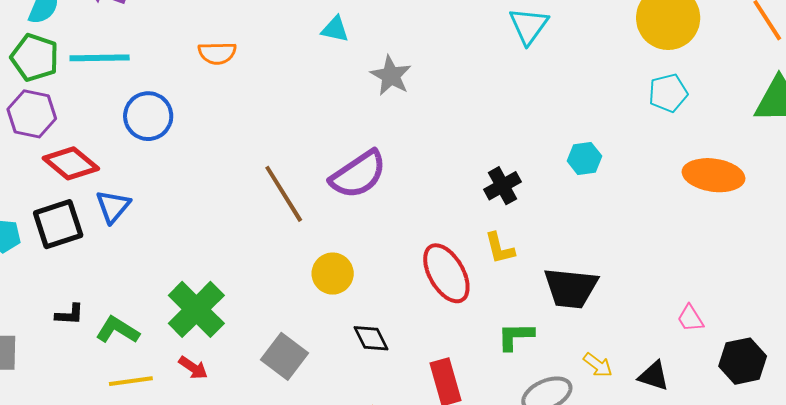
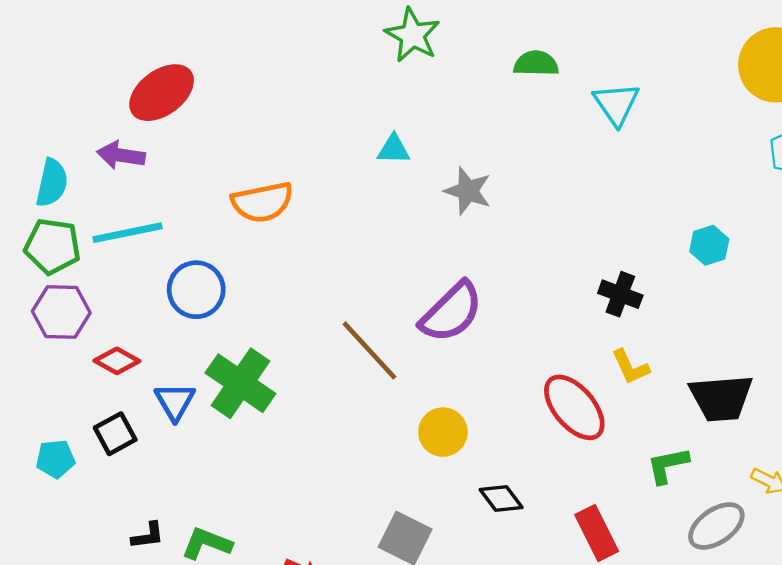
orange semicircle: (217, 53) -> (262, 202), size x1.4
red diamond: (71, 163) -> (117, 361), size x0.7
black cross: (502, 186) -> (620, 294), turned -30
black square: (58, 224) -> (115, 434), size x0.7
green cross: (196, 309) -> (240, 383), moved

